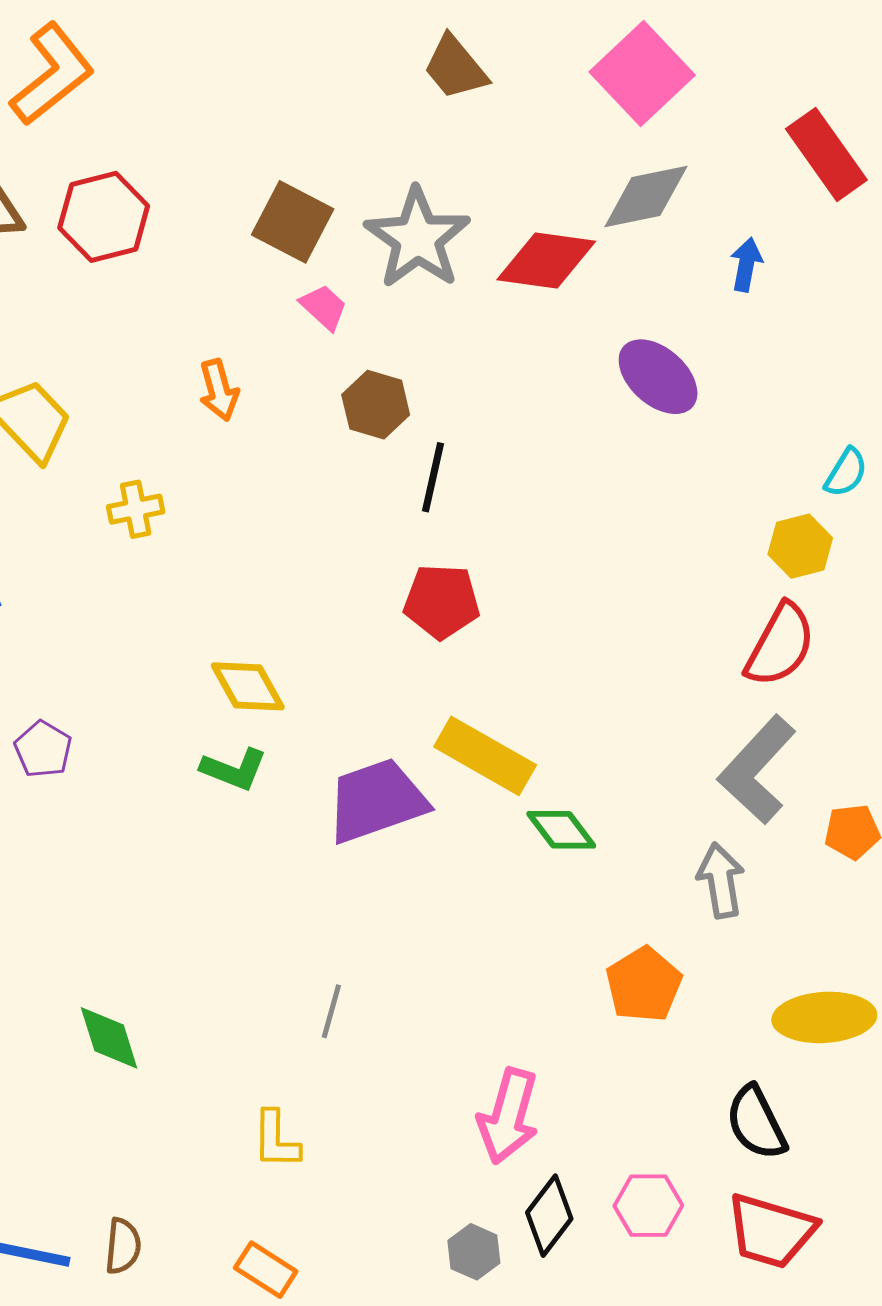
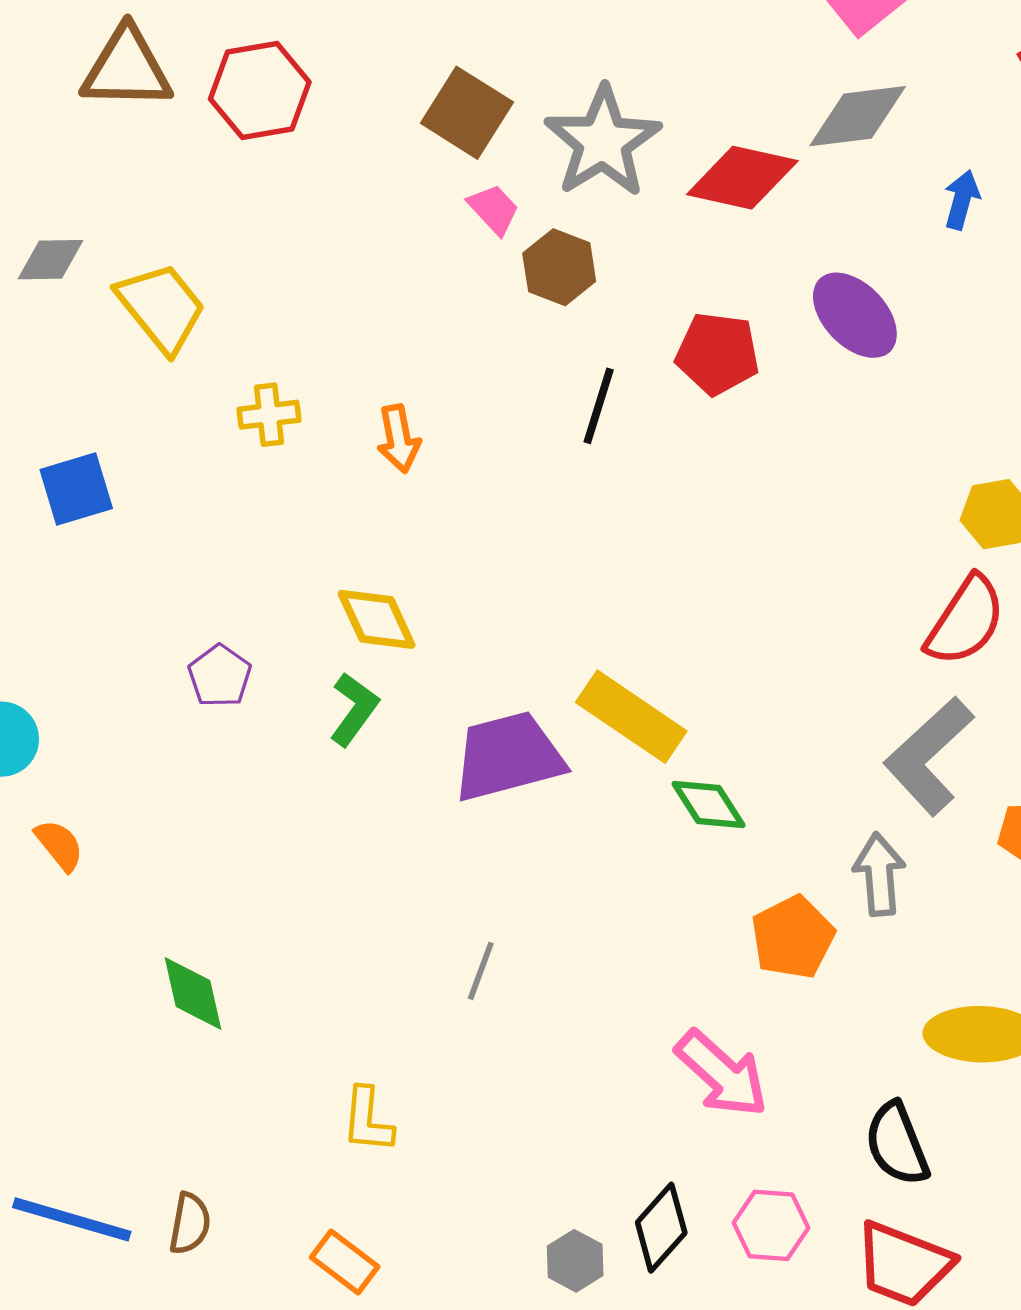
orange arrow: (219, 390) -> (399, 439), moved
brown hexagon: (376, 405) -> (559, 267), moved
red pentagon: (442, 601) -> (717, 354), moved
purple pentagon: (43, 749) -> (220, 676), moved
green L-shape: (234, 769) -> (354, 709), turned -80
orange pentagon: (644, 985) -> (793, 937), moved
gray line: (331, 1011) -> (481, 971), moved
pink arrow: (508, 1116) -> (722, 1074), moved, turned -68

